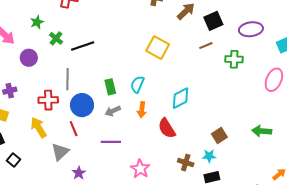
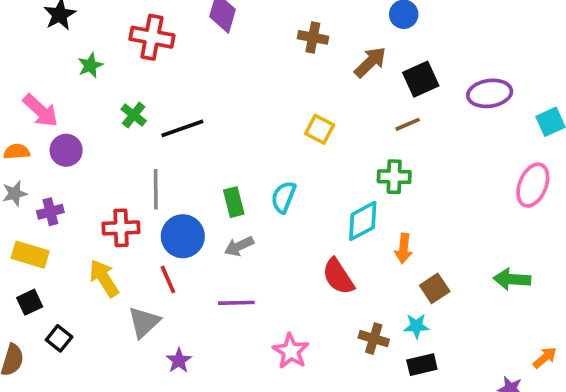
green star: (37, 22) -> (90, 65), moved
yellow square: (158, 48) -> (320, 129), size x0.7
purple circle: (29, 58) -> (66, 150), moved
green cross: (234, 59) -> (394, 177), moved
orange arrow: (142, 110) -> (404, 248), moved

